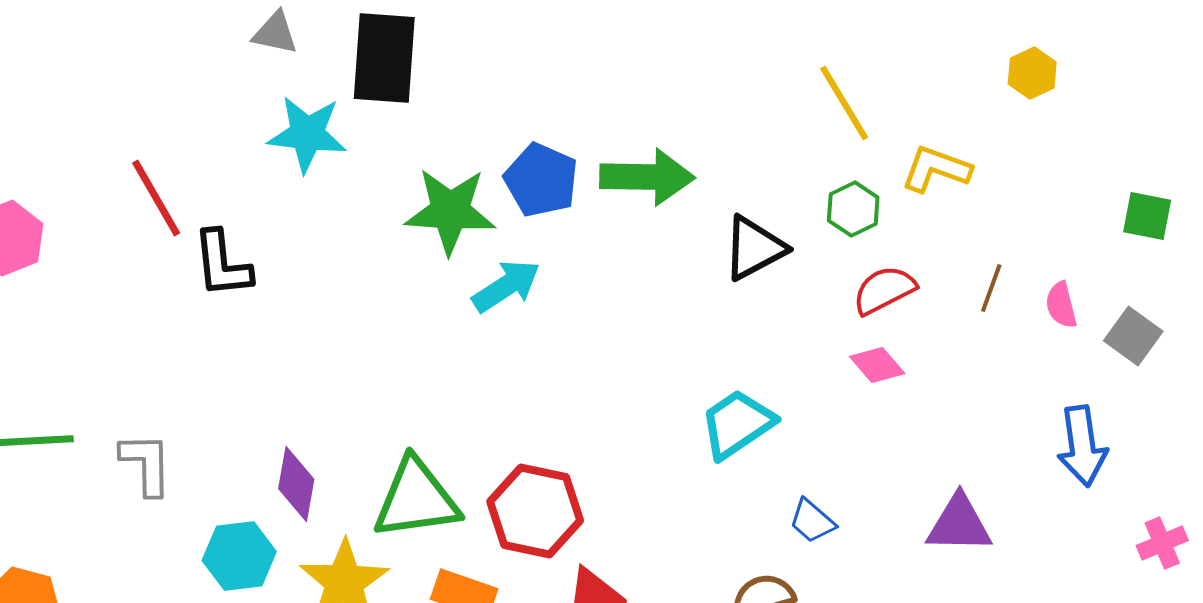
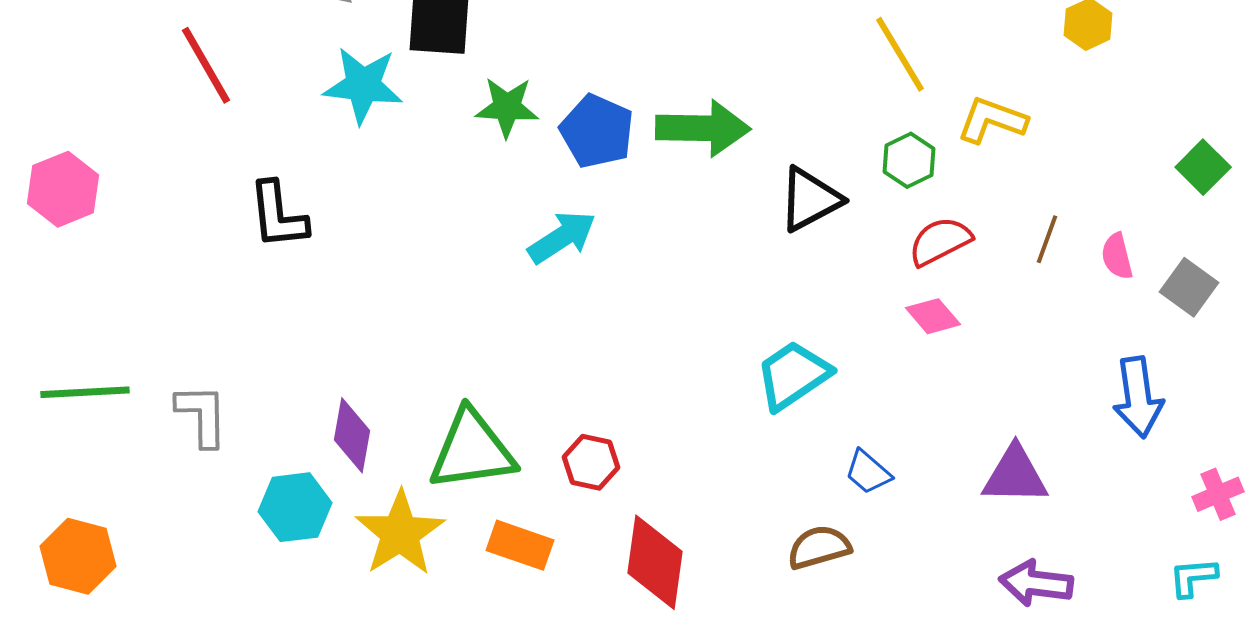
red line: (156, 198) -> (206, 65), moved
green star: (450, 211) -> (507, 107), moved, size x0.7
green square: (1147, 216) -> (1203, 167), turned 34
red hexagon: (535, 511) -> (591, 462), size x0.6

